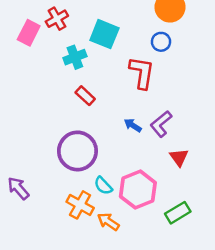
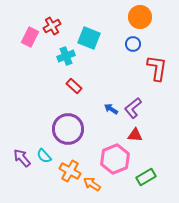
red L-shape: (142, 73) -> (157, 68), moved
red triangle: (179, 157) -> (135, 135), moved, turned -49
cyan semicircle: (103, 186) -> (44, 156), moved

